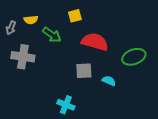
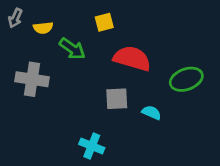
gray arrow: (11, 28) -> (15, 18), moved

